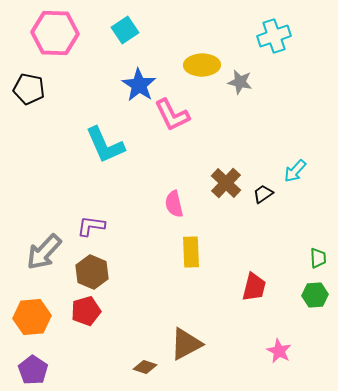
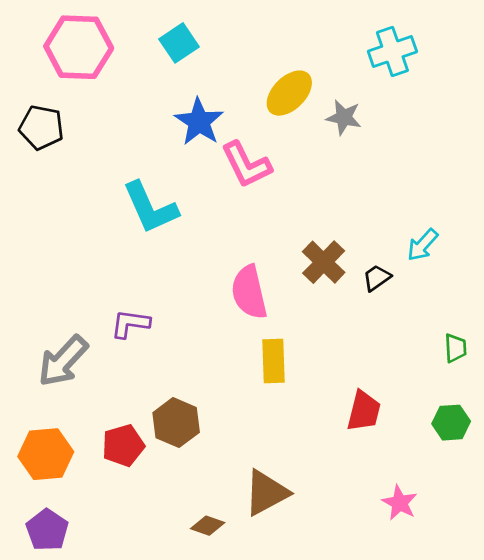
yellow ellipse: (202, 65) -> (289, 93), turned -44
pink semicircle: (174, 204) -> (249, 292), size x1.4
green trapezoid: (318, 258) -> (455, 348), moved
brown hexagon: (92, 272) -> (176, 423), moved

